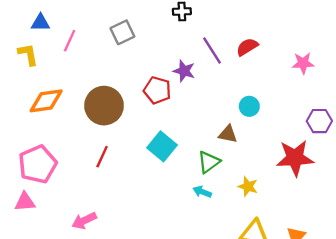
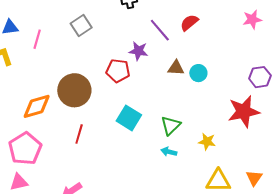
pink star: (303, 63) -> (252, 19), moved
orange diamond: (46, 101) -> (37, 106), moved
brown triangle: (228, 134) -> (176, 68), moved

